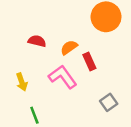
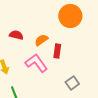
red rectangle: (89, 62) -> (57, 51), turned 32

